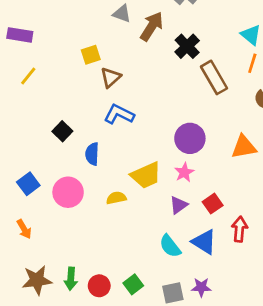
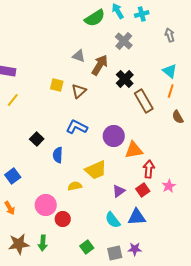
yellow square: (91, 55) -> (57, 85), turned 32
brown triangle: (111, 77) -> (79, 91), moved
purple circle: (190, 138) -> (114, 136), moved
orange triangle: (244, 147) -> (134, 150), moved
pink star: (184, 172) -> (169, 186), moved
pink circle: (68, 192) -> (46, 205), moved
red arrow: (240, 229) -> (149, 169), moved
blue triangle: (204, 242) -> (137, 217), turned -36
red circle: (99, 286) -> (63, 219), moved

